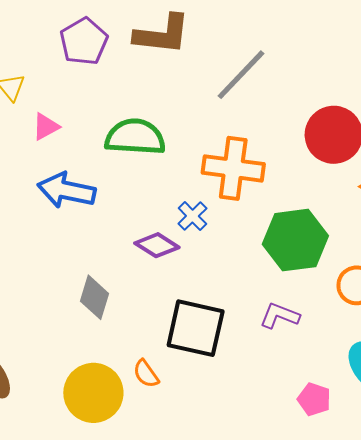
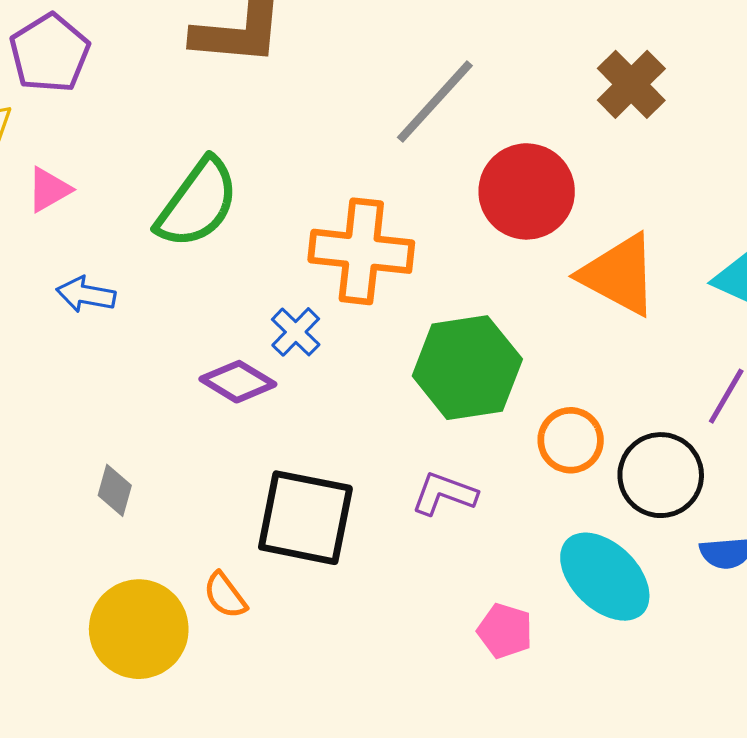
purple pentagon: (84, 41) -> (50, 53), moved
gray line: (241, 75) -> (435, 102), moved
green semicircle: (135, 137) -> (197, 203), turned 124
blue arrow: (67, 190) -> (86, 295), size x0.6
gray diamond: (94, 297) -> (115, 490), moved, size x0.7

